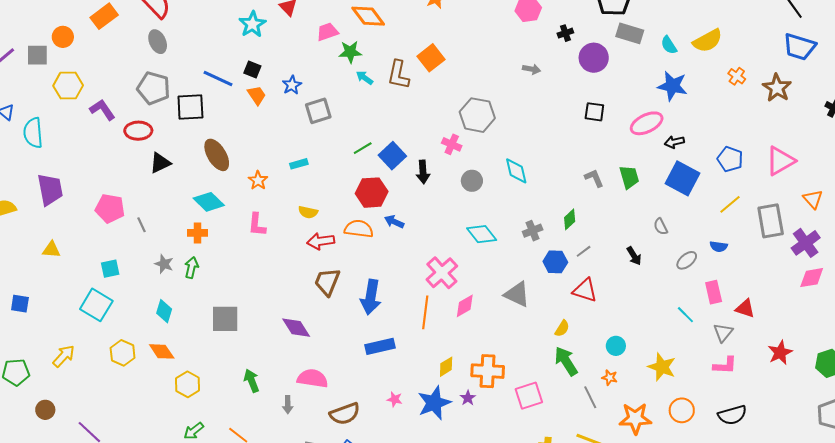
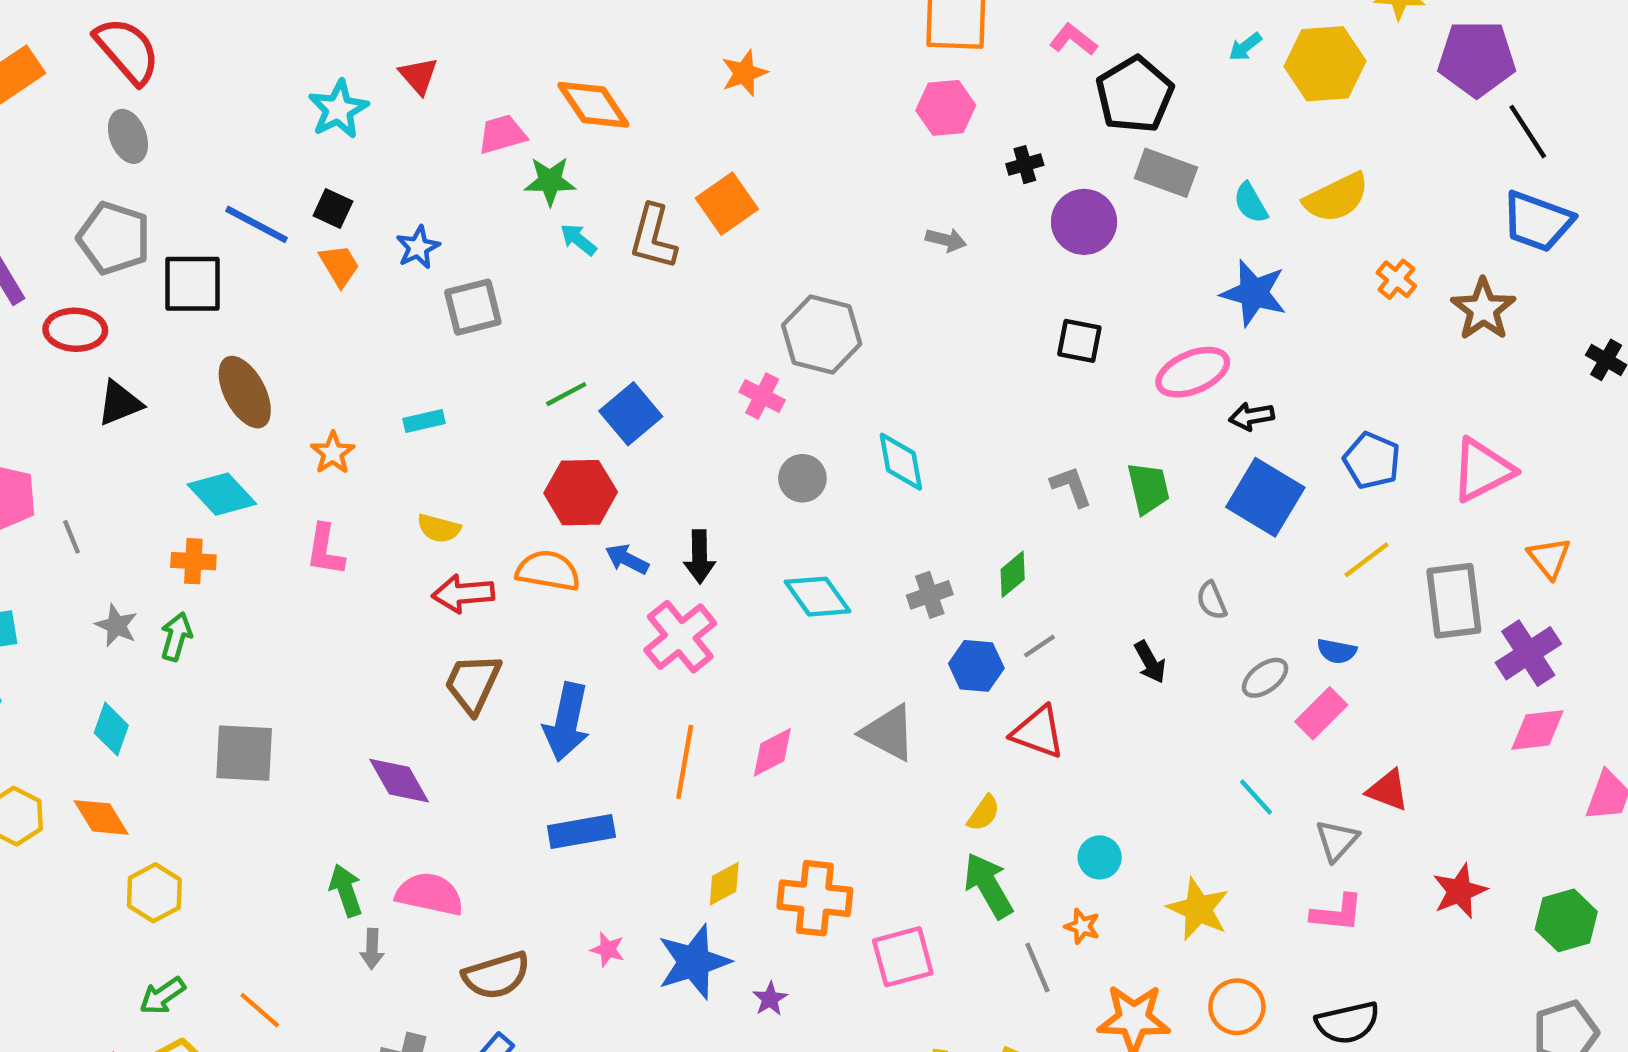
black arrow: (423, 172) -> (700, 557), moved
pink cross: (442, 273) -> (680, 637), moved
pink rectangle: (714, 292) -> (1321, 713), moved, turned 55
green arrow: (252, 381) -> (346, 890), moved
purple star: (468, 398) -> (770, 999), moved

